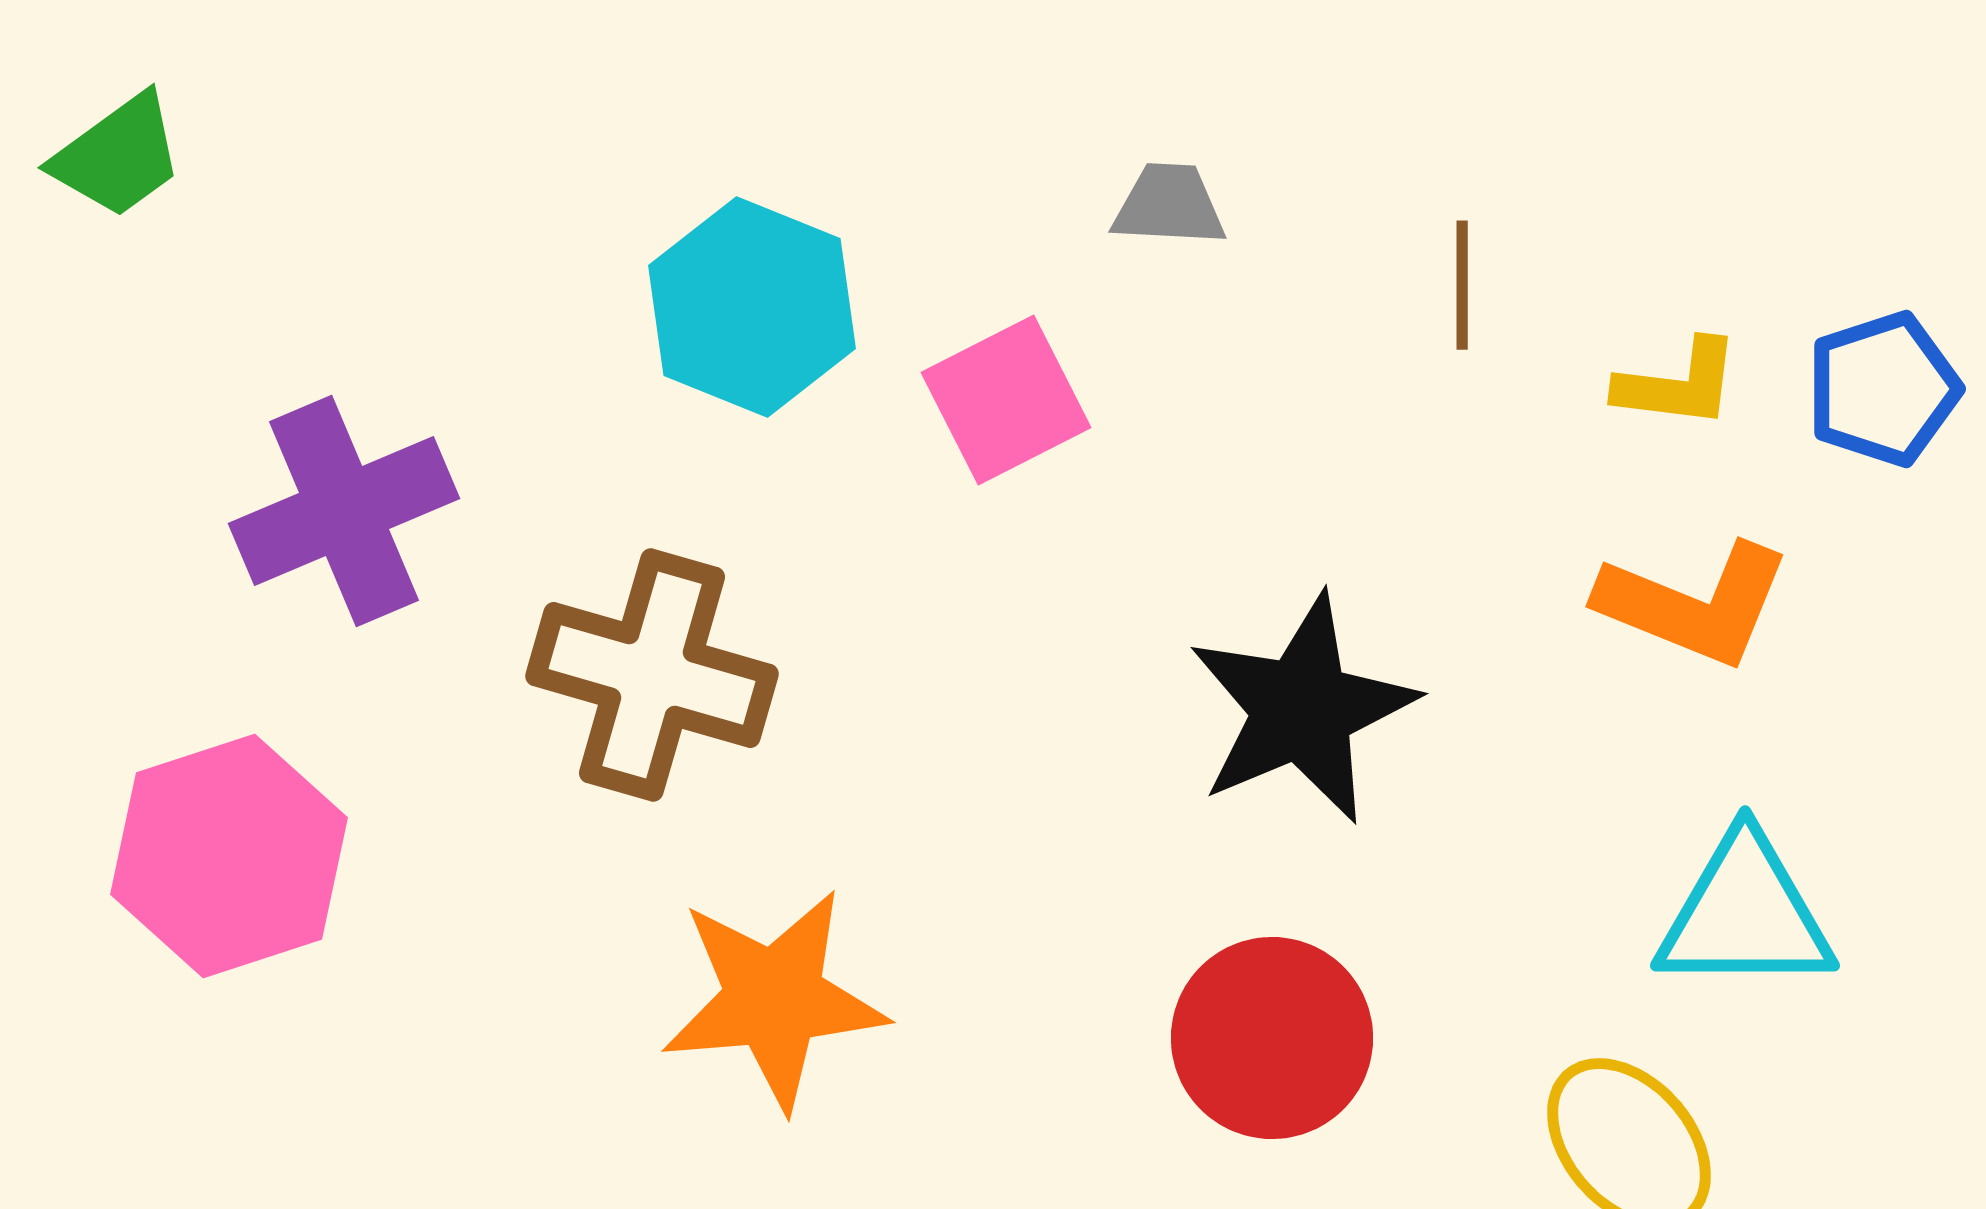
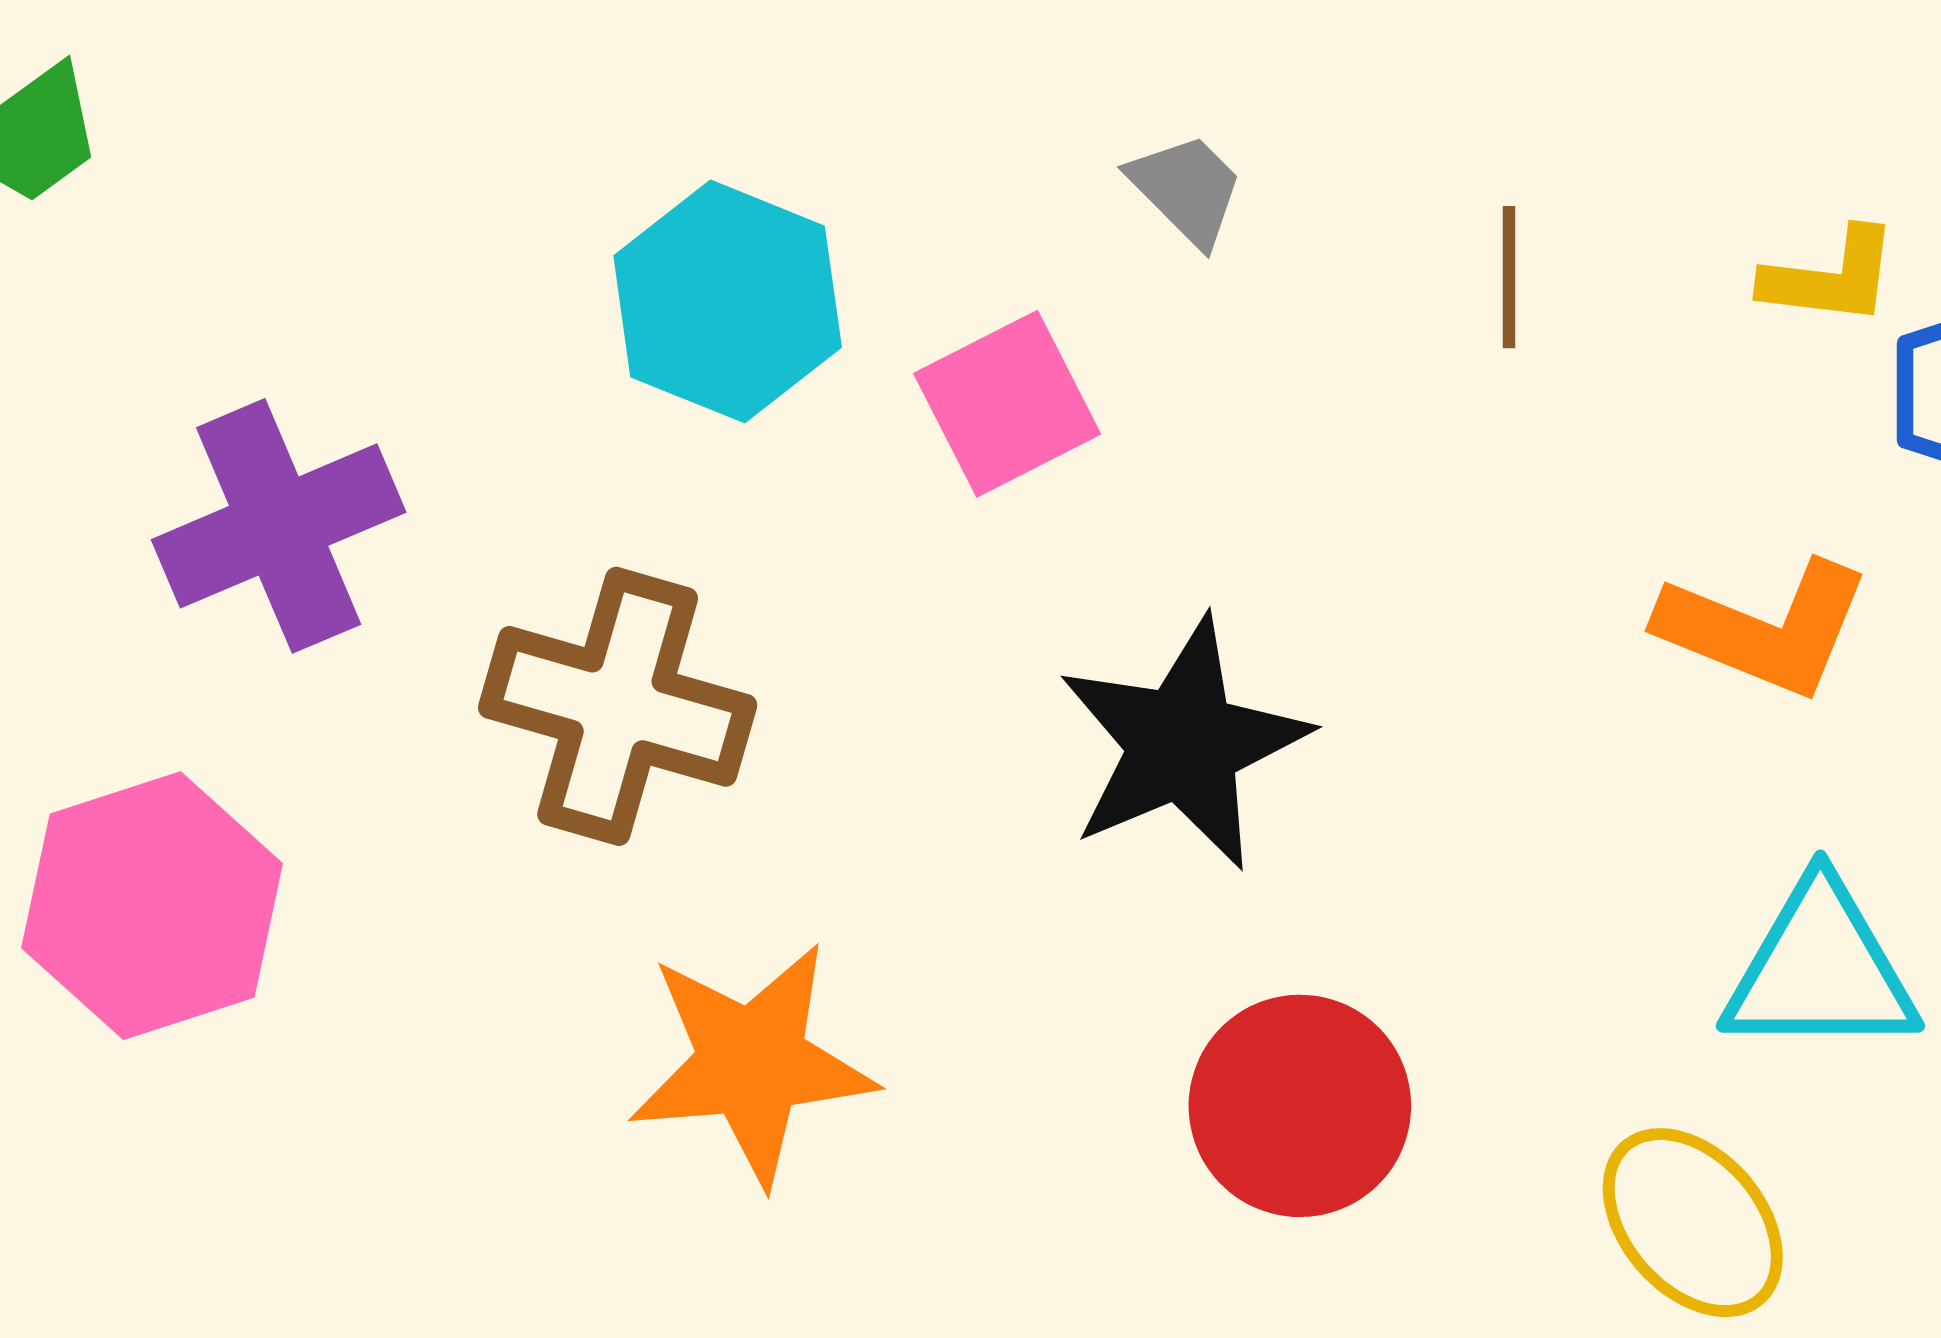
gray trapezoid: (1169, 205) -> (1187, 189), turned 42
yellow L-shape: (1678, 384) -> (1830, 277), moved
black star: (1302, 709) -> (1183, 744), moved

